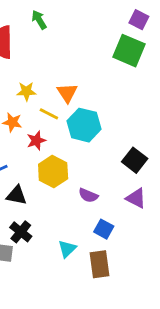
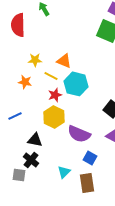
orange triangle: (67, 93) -> (64, 61), turned -35
red star: (36, 141) -> (55, 95), moved
black triangle: (17, 195) -> (35, 140), moved
purple semicircle: (88, 195) -> (79, 134), size x1.6

